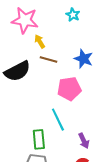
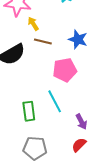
green rectangle: (39, 139) -> (29, 111), moved

